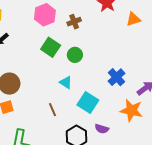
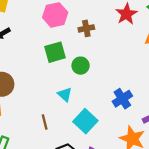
green square: (51, 47) -> (55, 52), turned 30

